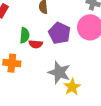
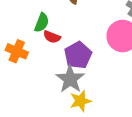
purple pentagon: (60, 33) -> (78, 55), moved

